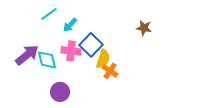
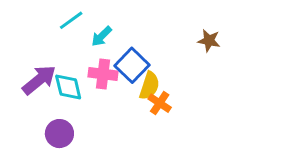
purple circle: (60, 92) -> (59, 134), moved

